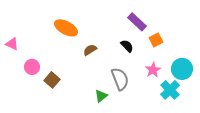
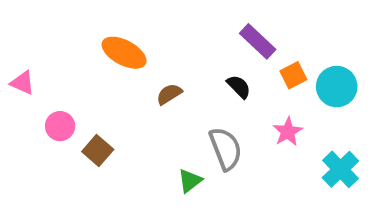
cyan circle: (182, 69) -> (337, 87), moved
cyan cross: (170, 90) -> (340, 169), moved

